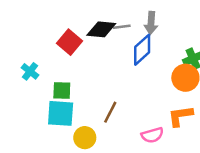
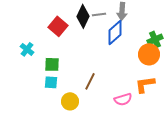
black diamond: (101, 29) -> (83, 16), turned -70
cyan square: (61, 113) -> (51, 82), size x0.6

